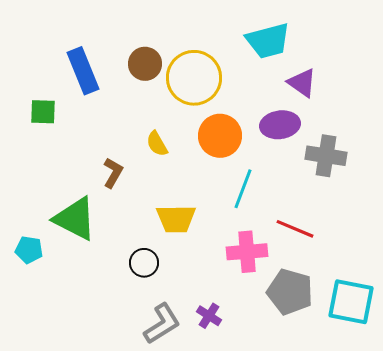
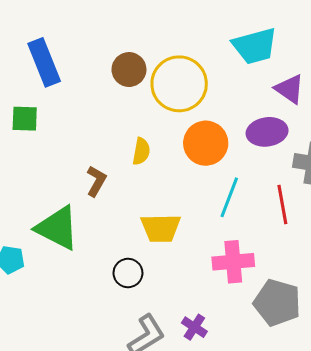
blue rectangle: (83, 71) -> (44, 62), moved
yellow semicircle: (157, 144) -> (141, 151), turned -140
red line: (295, 229) -> (282, 204), moved, turned 57

